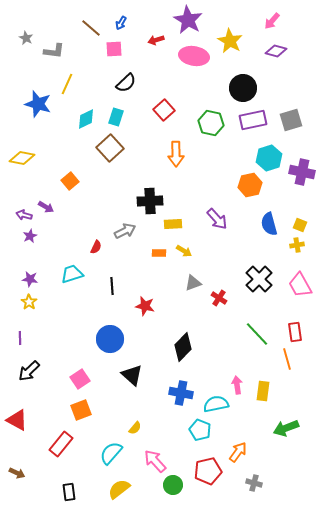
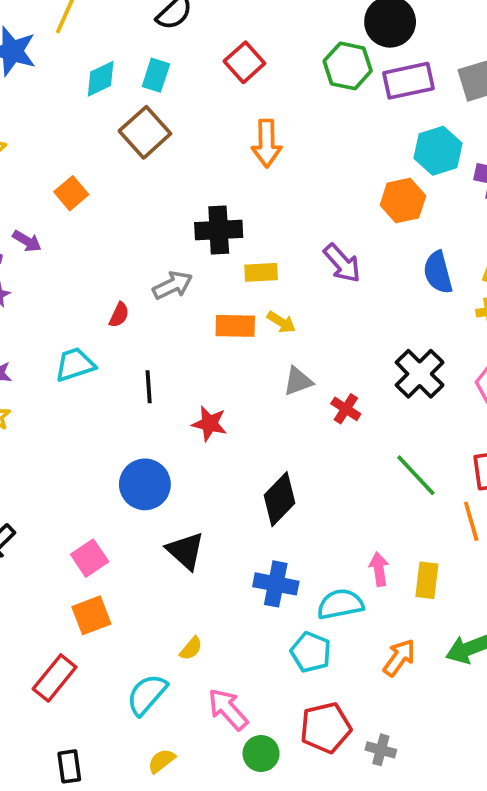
green hexagon: (211, 123) -> (348, 66), moved
orange rectangle: (159, 253) -> (235, 326), size x1.5
orange arrow: (238, 452) -> (399, 658), moved
gray cross: (254, 483) -> (381, 750), moved
yellow semicircle: (119, 489) -> (161, 761), size x0.7

